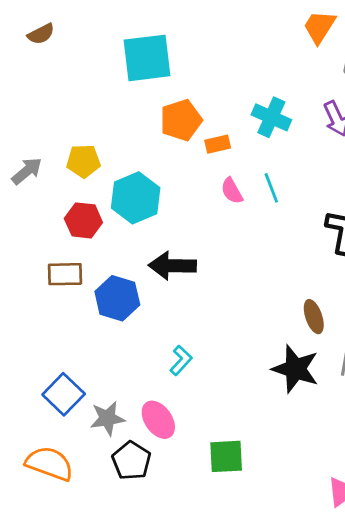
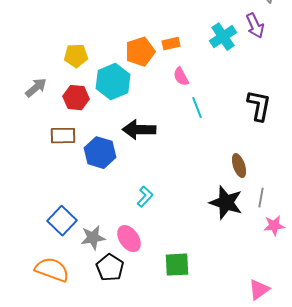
cyan cross: (271, 117) -> (223, 37), moved, turned 32
orange pentagon: (181, 120) -> (140, 52), moved
gray arrow: (27, 171) -> (36, 88), moved
cyan line: (271, 188) -> (197, 108), moved

